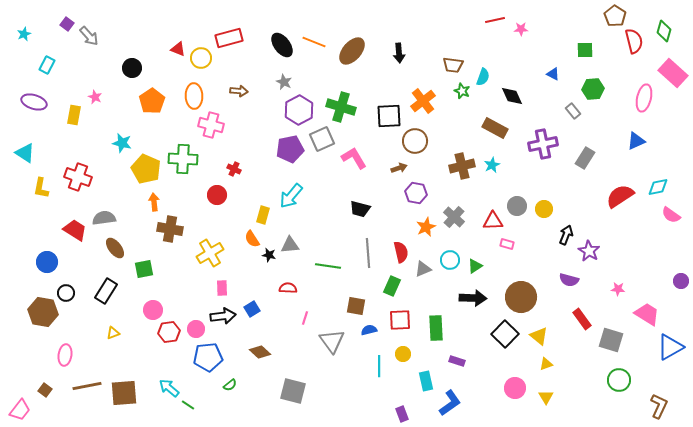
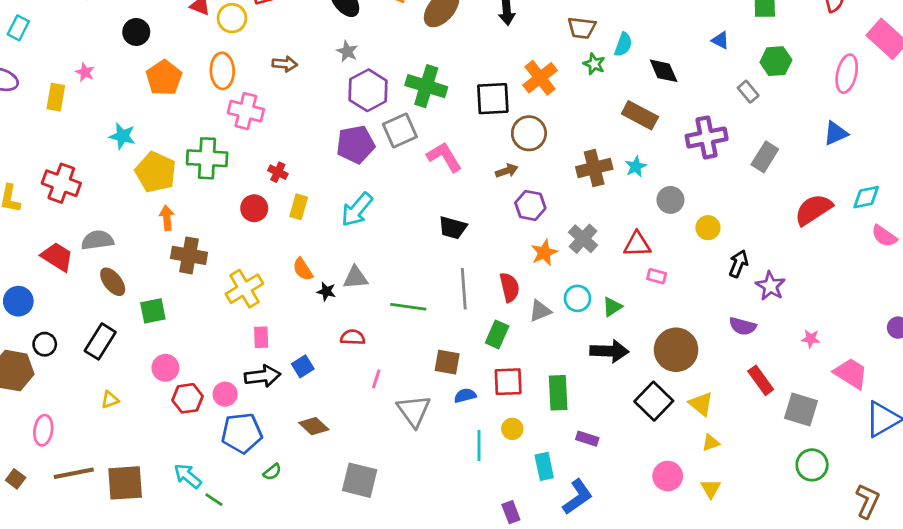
gray circle: (517, 206) -> (670, 200), moved
yellow rectangle: (263, 215) -> (299, 207), moved

